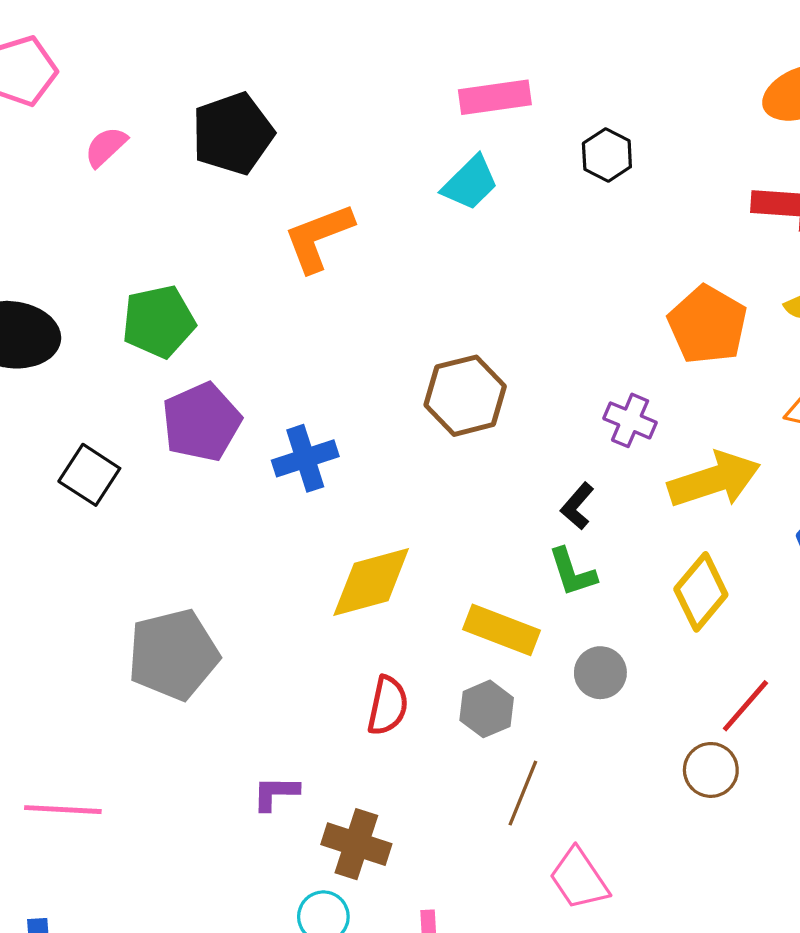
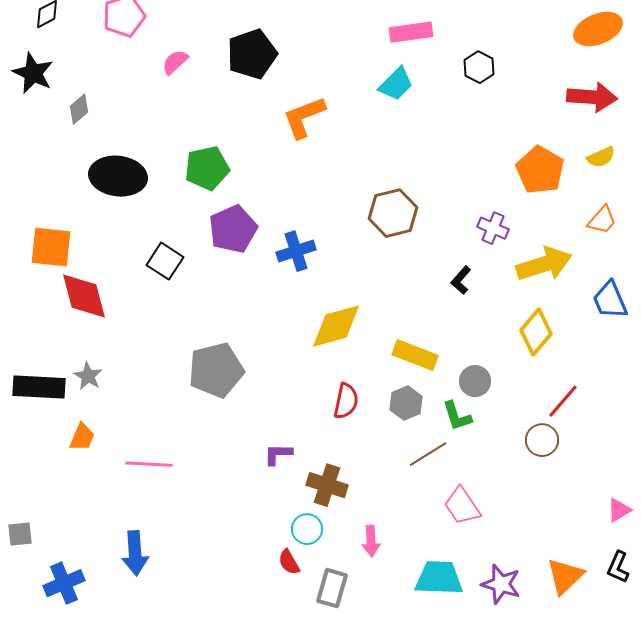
green L-shape: (572, 572) -> (457, 416), moved
brown line: (523, 793) -> (428, 454), turned 36

